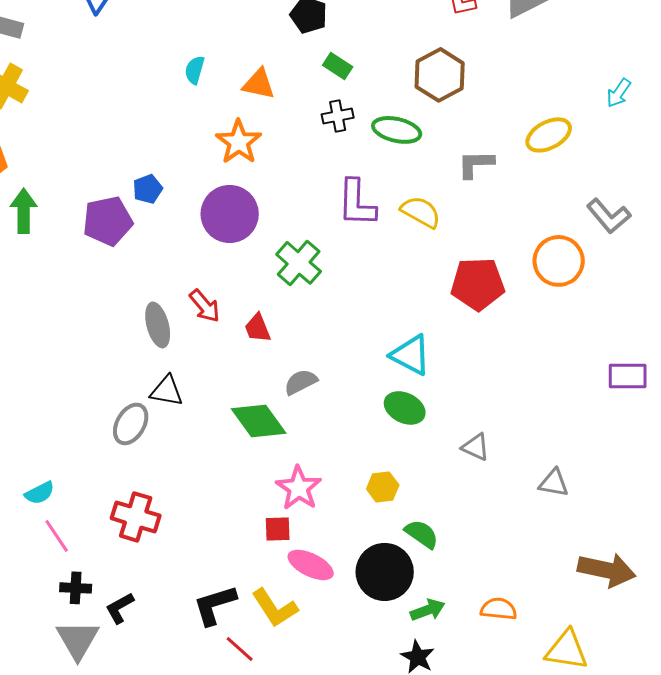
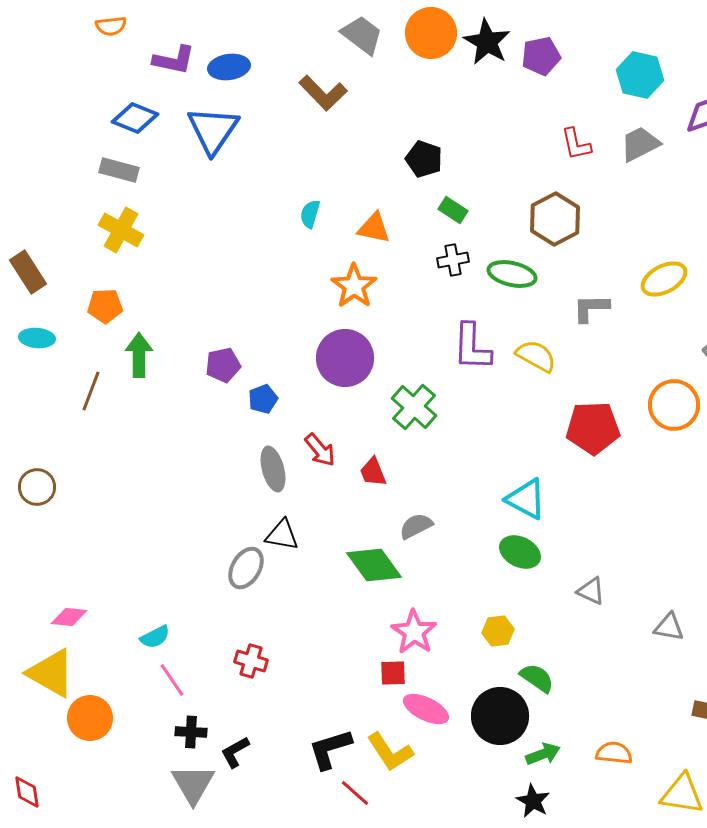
blue pentagon: (148, 189) -> (263, 399), moved
purple pentagon: (108, 221) -> (223, 365), size x0.7
red cross: (136, 517) -> (251, 661), size x0.7

